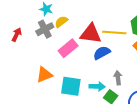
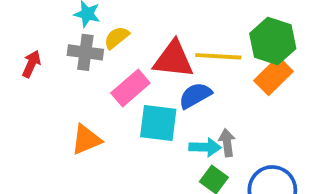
gray cross: (45, 29) -> (85, 52), turned 36
cyan square: (71, 86) -> (158, 123), moved
cyan arrow: (97, 86) -> (205, 147), moved

